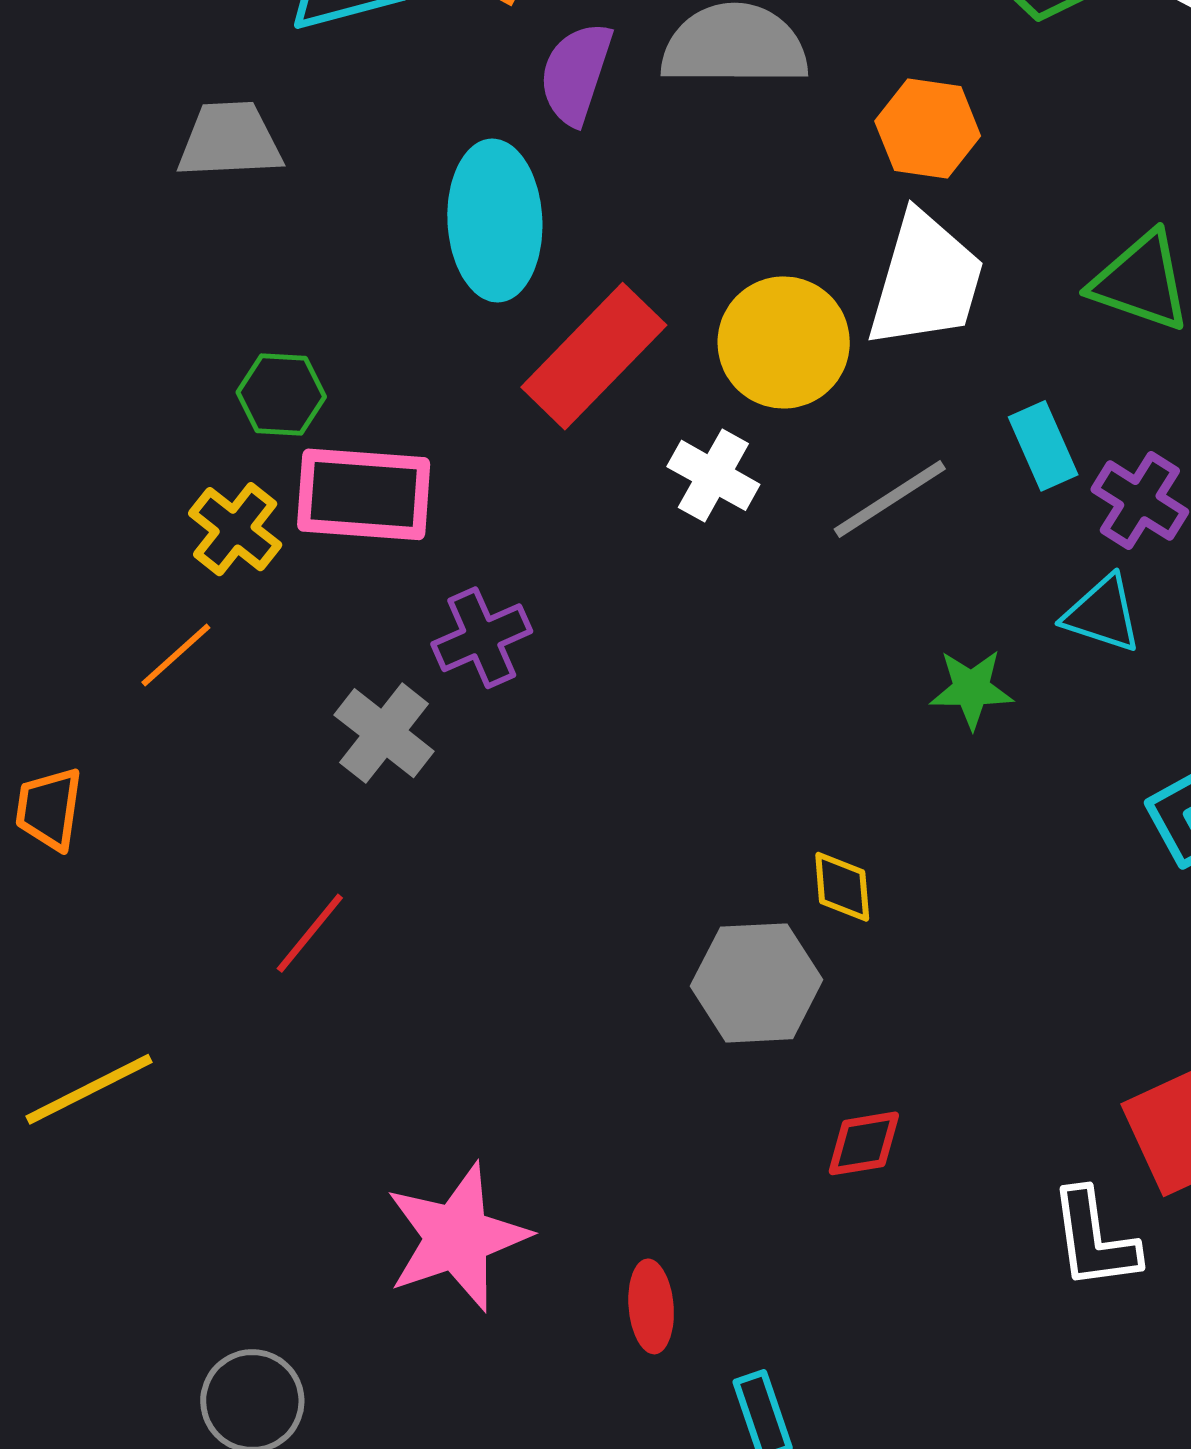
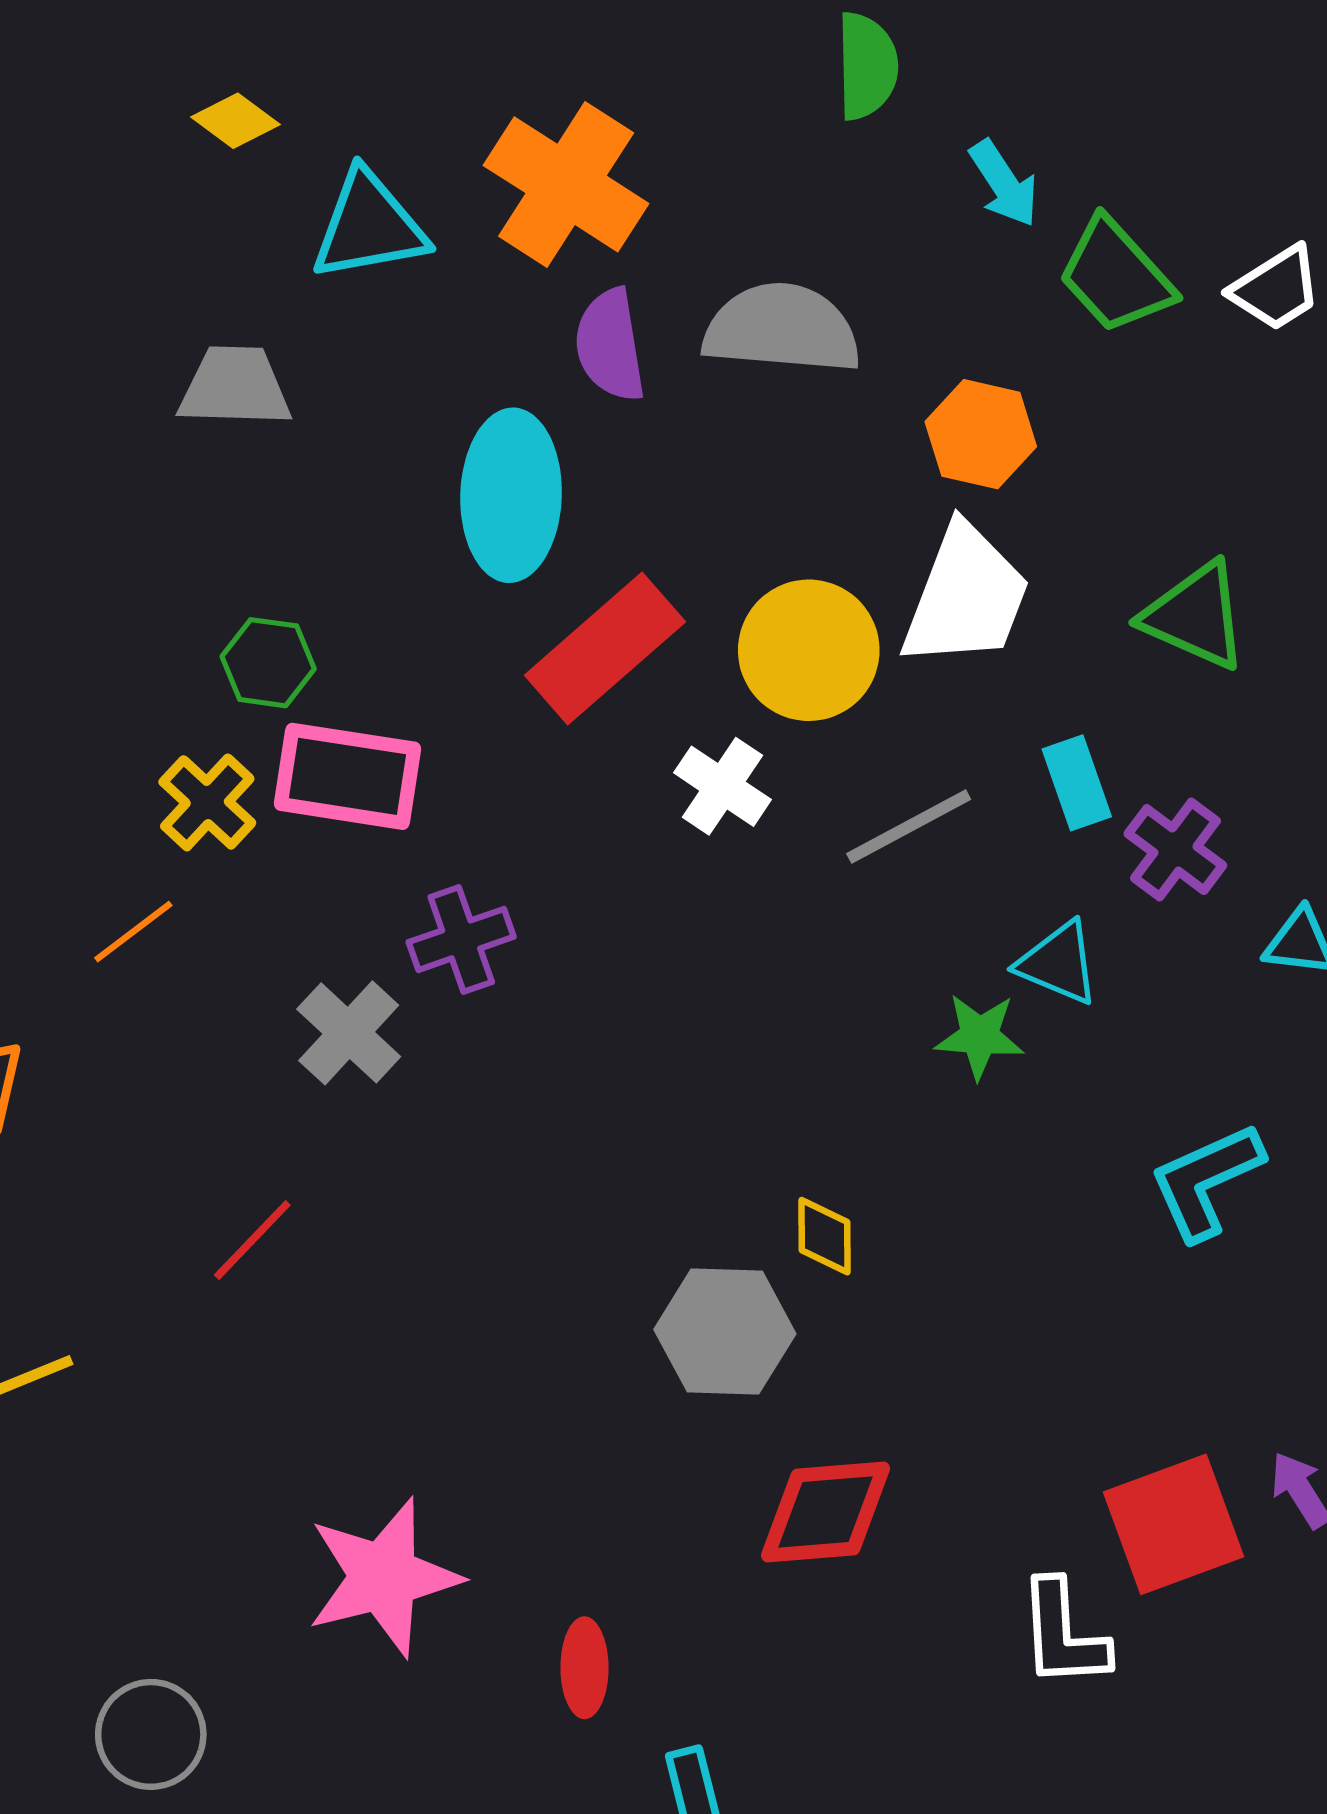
purple semicircle: (576, 73) -> (610, 345), turned -32
cyan triangle: (1102, 614) -> (1058, 963), moved
red diamond: (864, 1143) -> (826, 1512), size x1.6

